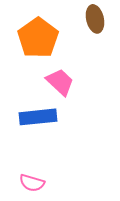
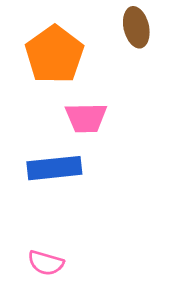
pink trapezoid: (60, 82) -> (86, 118), turned 136

